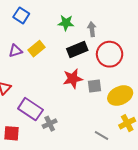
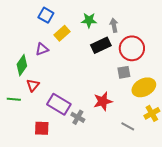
yellow rectangle: (36, 49) -> (62, 33), moved
red star: (73, 79) -> (103, 101), moved
gray square: (94, 86) -> (124, 72), moved
gray cross: (50, 124) -> (78, 117), turned -32

